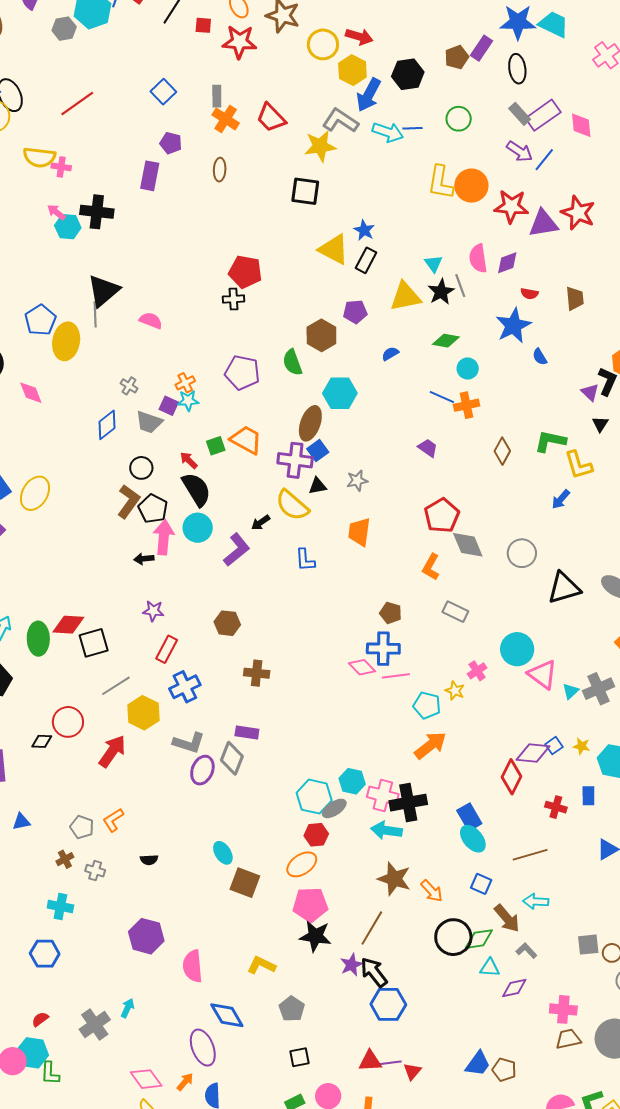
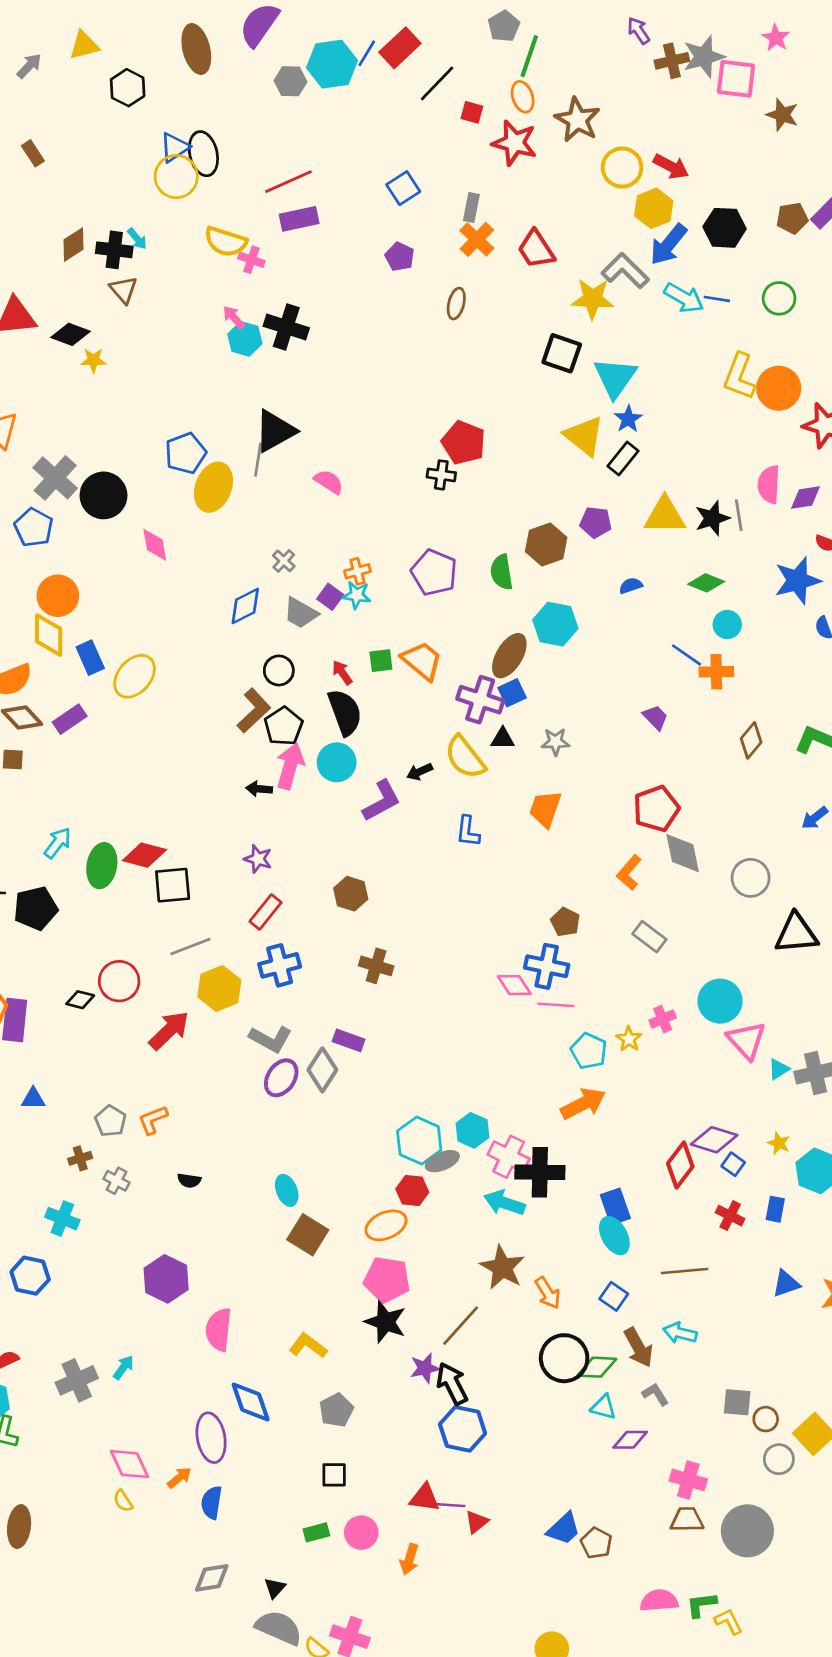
purple rectangle: (150, 176) -> (299, 219), moved, turned 56
cyan triangle: (433, 264) -> (615, 378), moved, size x1.8
blue square: (554, 746) -> (733, 1164), moved, turned -30

